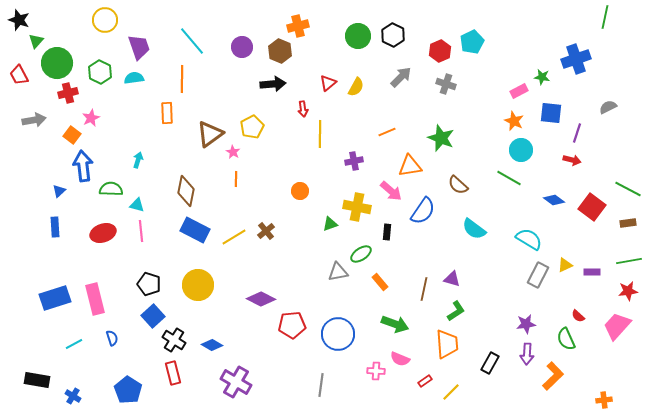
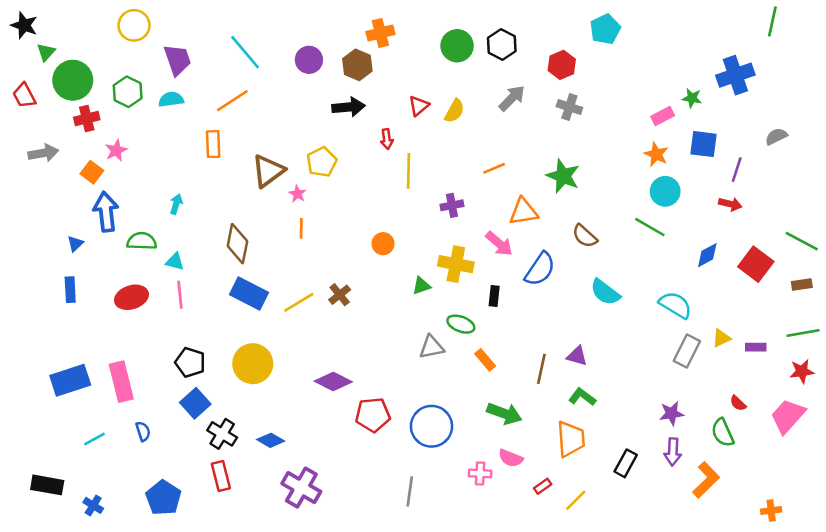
cyan pentagon: (472, 42) -> (605, 29), moved
orange line: (182, 79) -> (232, 101), turned 56
blue diamond: (554, 200) -> (707, 255), turned -65
green ellipse: (361, 254) -> (461, 324), turned 55
green L-shape: (456, 311) -> (582, 397), turned -110

